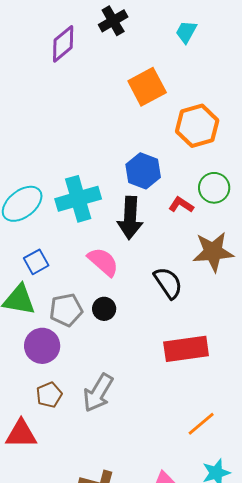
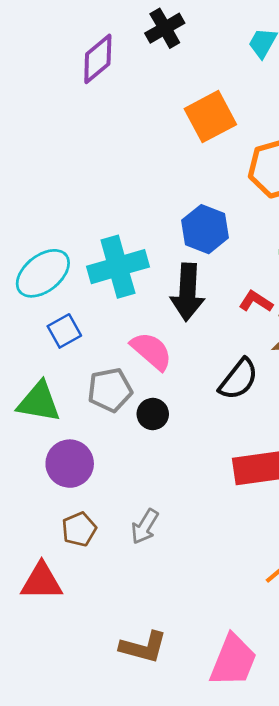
red L-shape: (181, 205) -> (256, 301), moved
blue square: (36, 262) -> (64, 331), moved
black semicircle: (168, 283) -> (238, 379), turned 72
gray pentagon: (66, 310) -> (110, 390), moved
gray arrow: (98, 393) -> (145, 527), size x0.7

